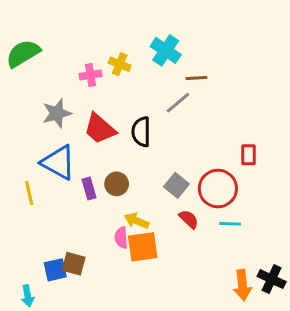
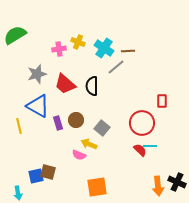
cyan cross: (166, 50) -> (104, 48), moved
gray square: (176, 185) -> (102, 128), moved
red semicircle: (189, 219) -> (140, 150), moved
pink semicircle: (121, 238) -> (79, 155), turned -64
orange square: (143, 247) -> (97, 187), moved

